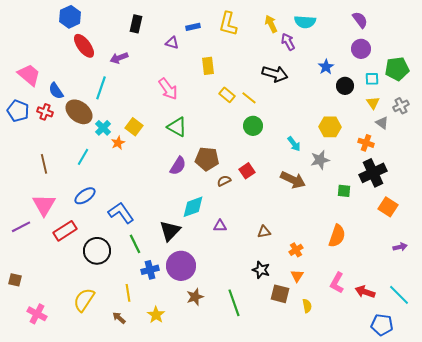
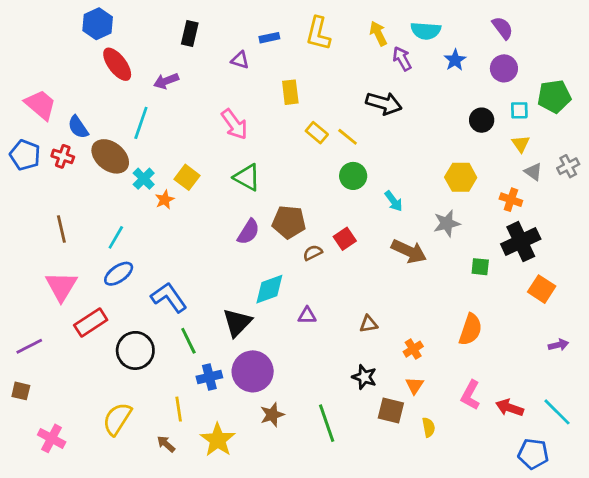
blue star: (326, 67) -> (455, 60), moved
gray cross: (401, 106) -> (568, 166), moved
cyan arrow: (294, 144) -> (394, 201), moved
cyan line: (83, 157) -> (116, 237), moved
purple line: (21, 227) -> (29, 346), moved
yellow star: (156, 315) -> (218, 440), size x1.4

